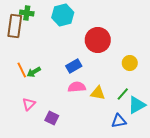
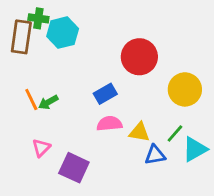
cyan hexagon: (63, 15) -> (63, 33), moved
yellow circle: (130, 63) -> (185, 89), size x1.5
purple square: (52, 118) -> (74, 168), size x1.5
blue triangle: (119, 121) -> (155, 155), moved

